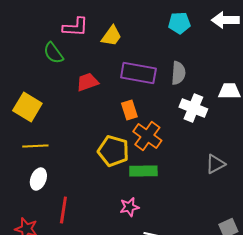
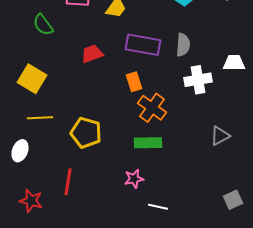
green semicircle: (53, 53) -> (43, 25), moved
white cross: (193, 108) -> (198, 80), turned -32
yellow pentagon: (113, 151) -> (86, 133), moved
white ellipse: (38, 179) -> (20, 151), moved

